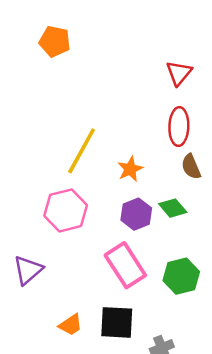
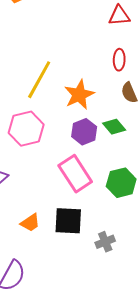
red triangle: (179, 73) -> (119, 16), turned 45
red ellipse: (179, 127) -> (119, 60), size x0.7
orange star: (130, 169) -> (79, 95), size x1.4

